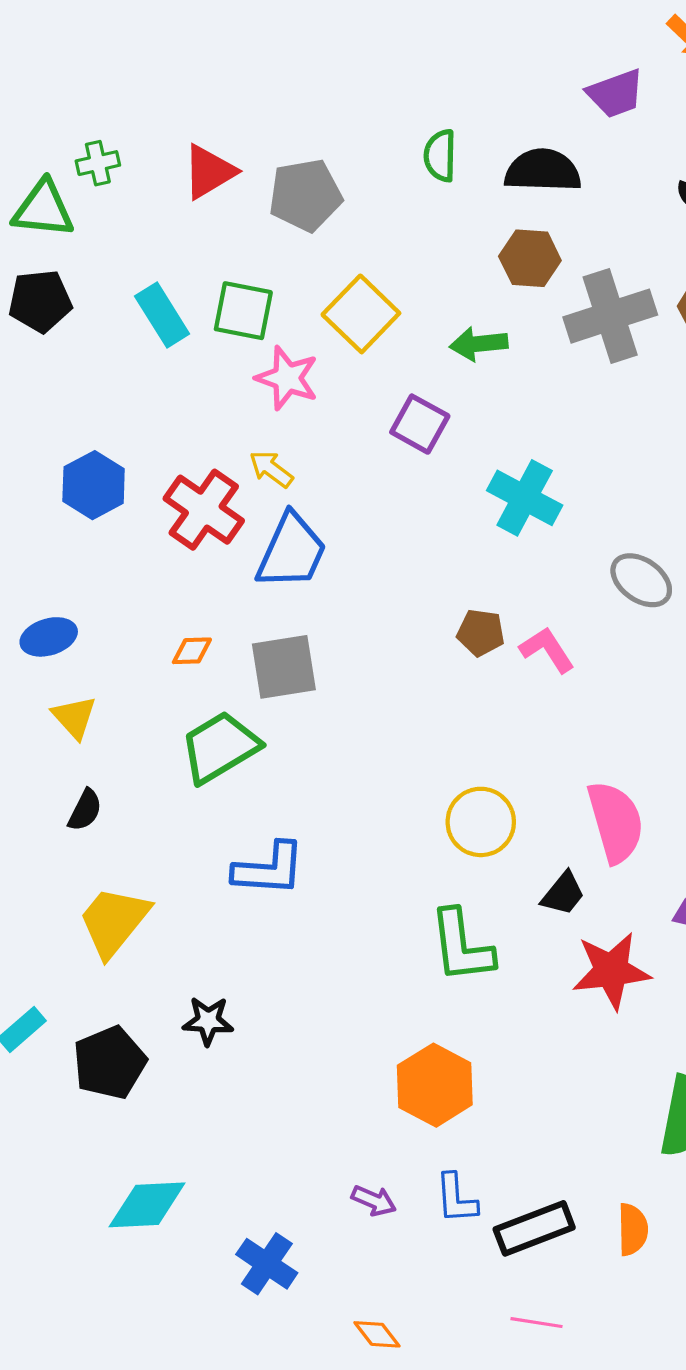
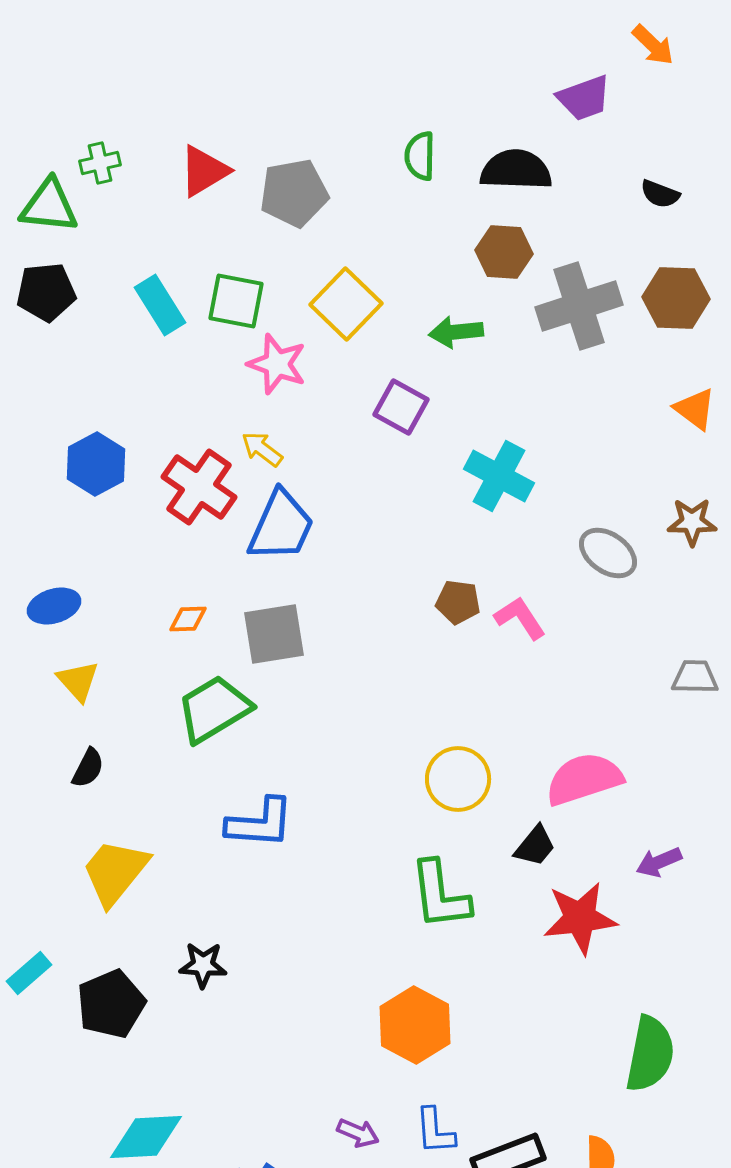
pink semicircle: (616, 822) -> (584, 779), turned -92

